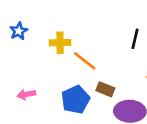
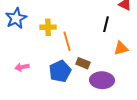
blue star: (19, 31) -> (16, 18), size x1.5
orange line: (85, 61) -> (67, 41), turned 36

